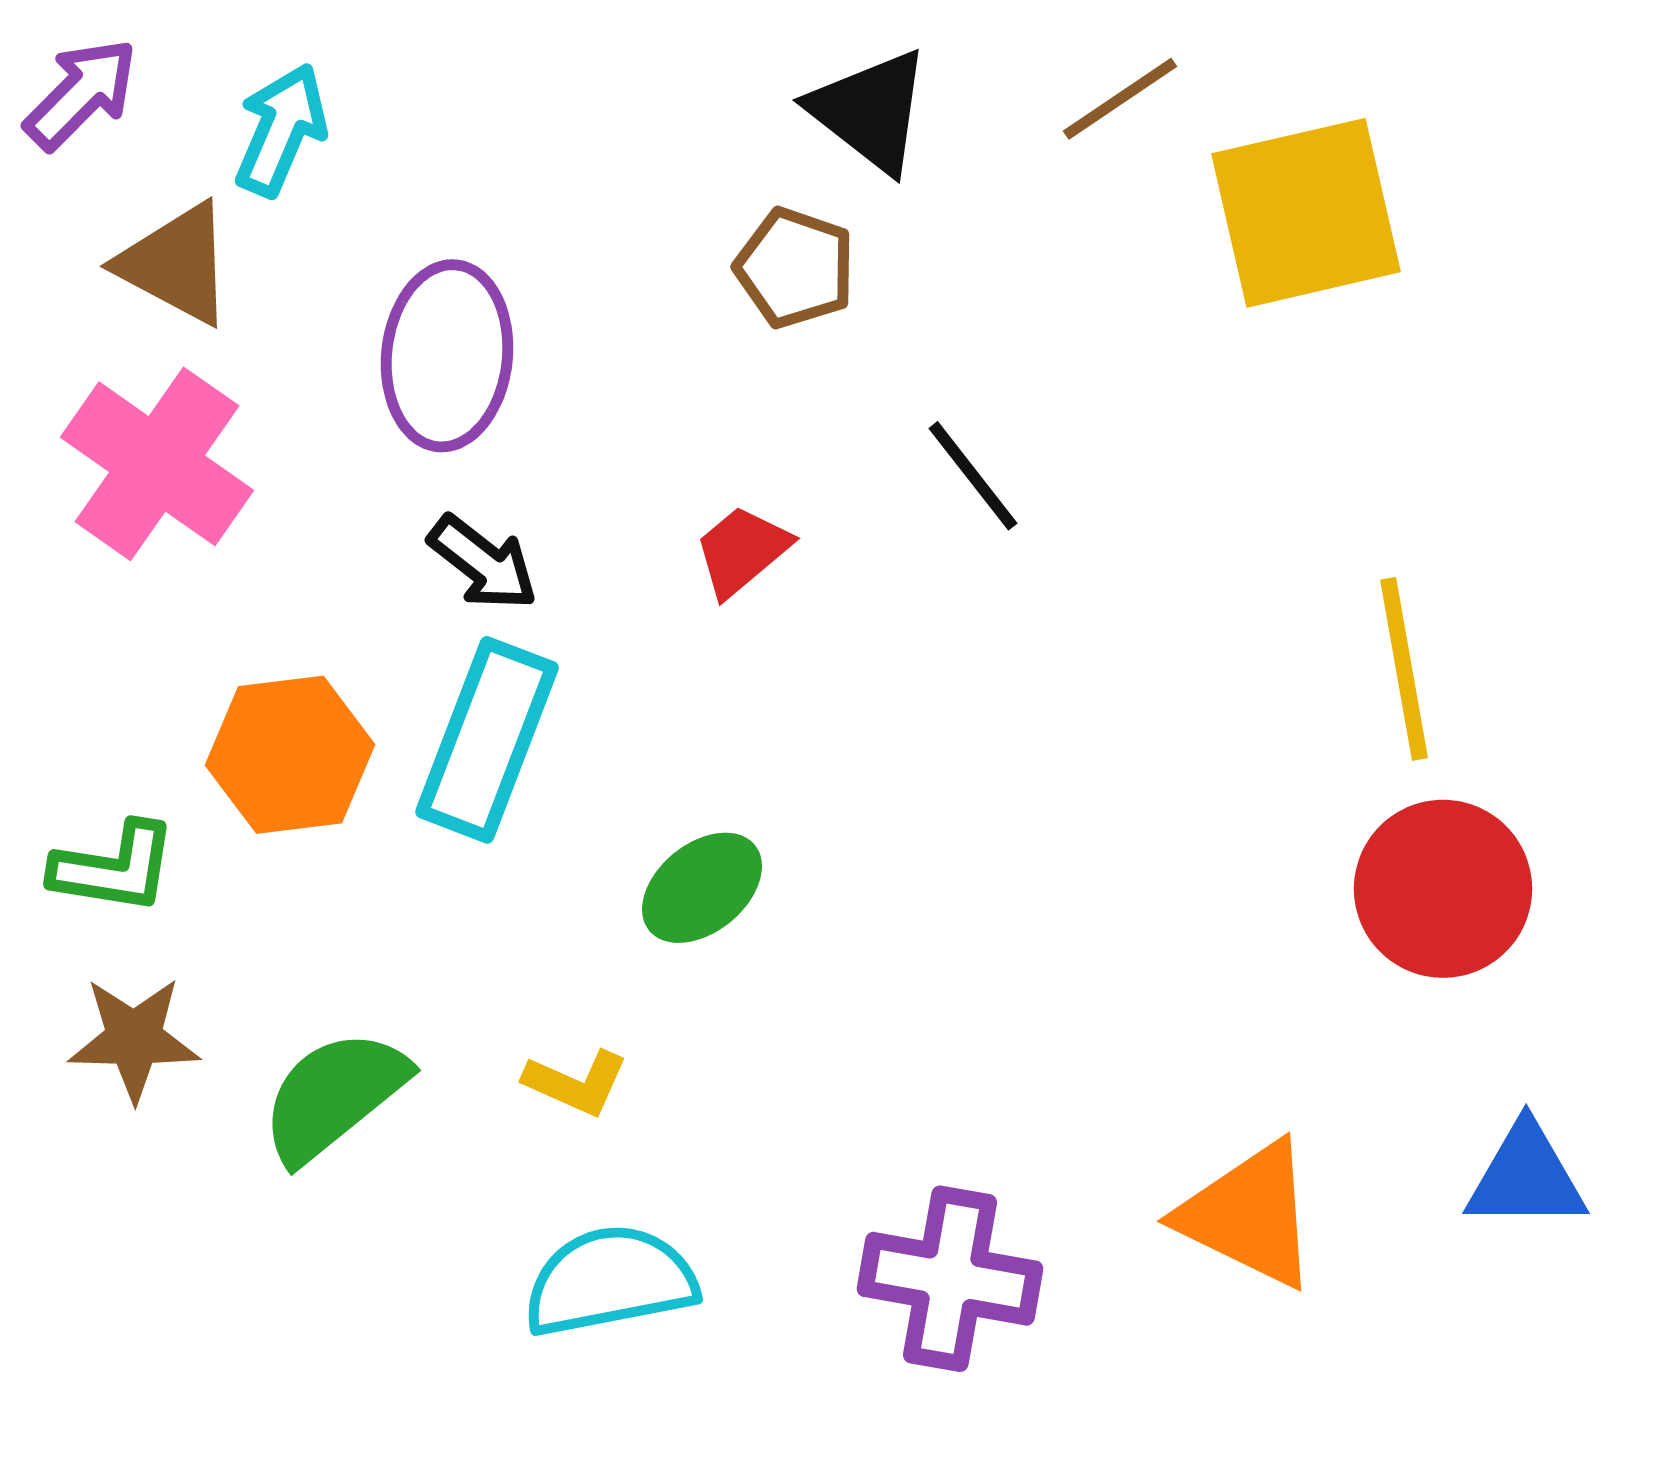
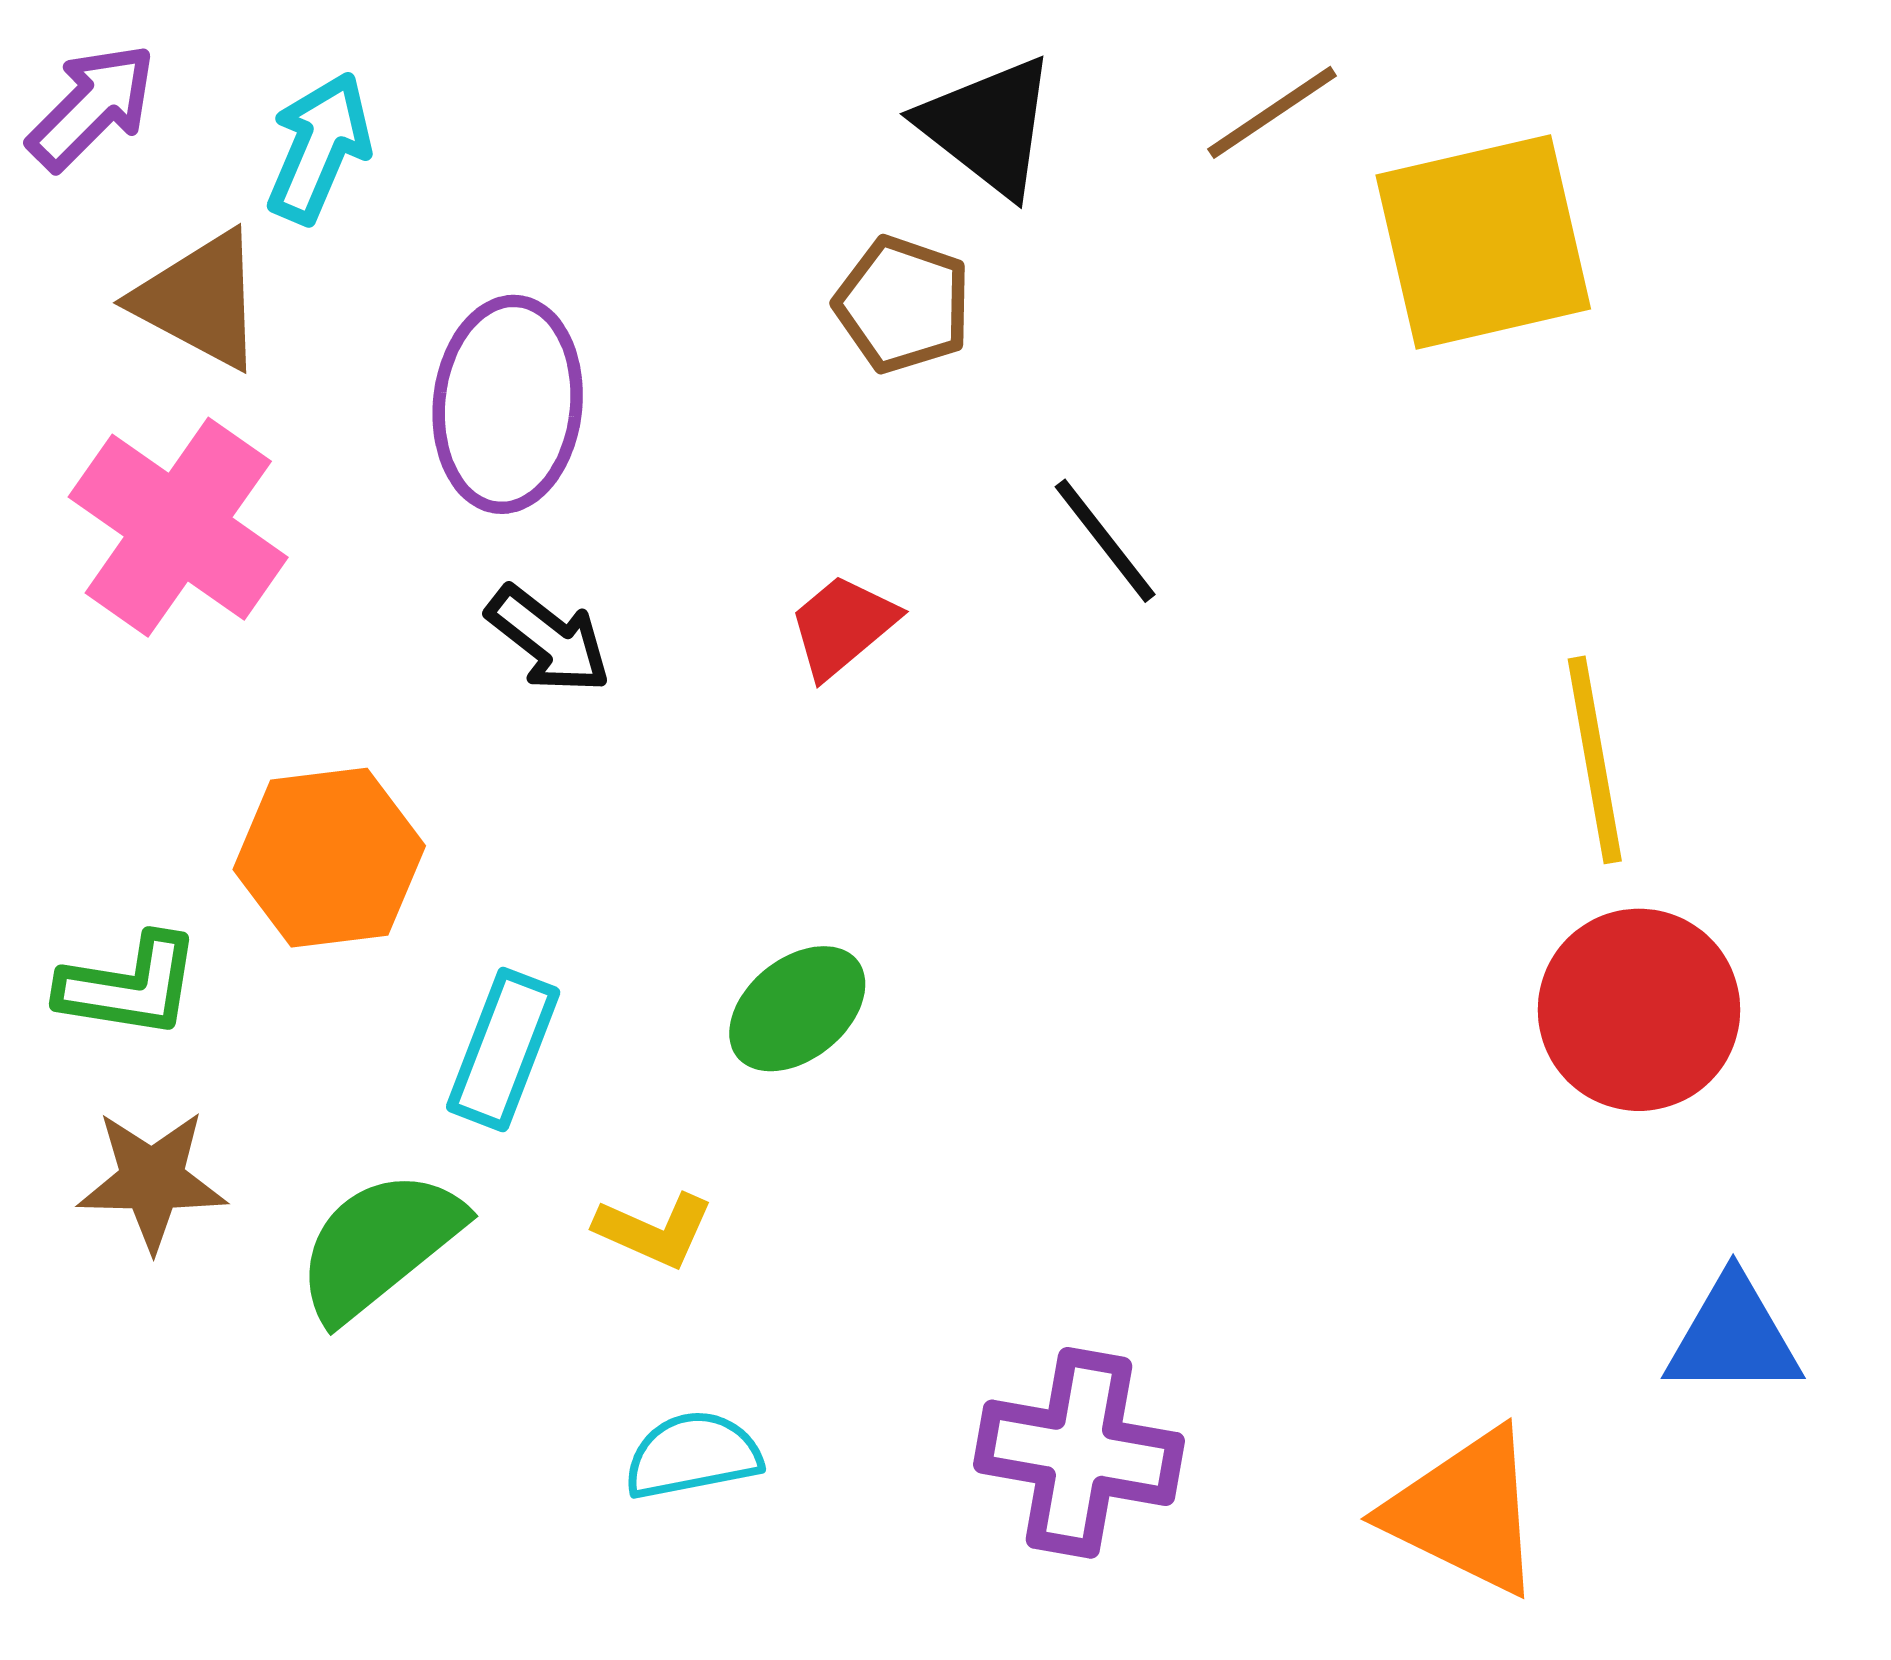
cyan rectangle: (487, 740) -> (503, 1050), moved, size x0.7
orange triangle: (1249, 1215) -> (1465, 1512), moved
cyan semicircle: (610, 1281) -> (693, 1455), size x0.7

